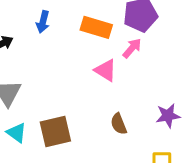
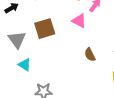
brown square: (55, 132) -> (45, 29), moved

